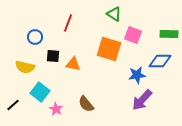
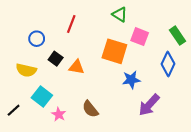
green rectangle: (169, 34) -> (177, 36), turned 54
black square: (53, 56) -> (56, 59), turned 32
blue diamond: (160, 61) -> (168, 64), turned -65
blue star: (137, 75) -> (131, 80), moved

